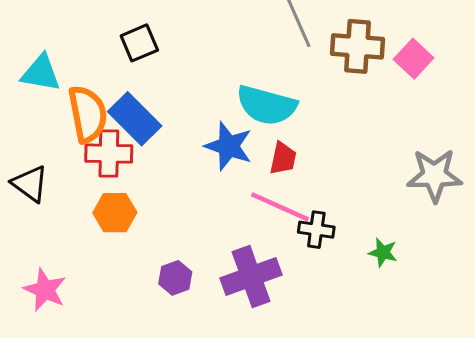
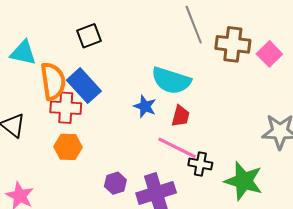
blue star: (229, 146) -> (145, 106), size x0.7
green star: (383, 252) -> (244, 181), size x2.0
purple hexagon: (175, 278) -> (115, 183), moved

